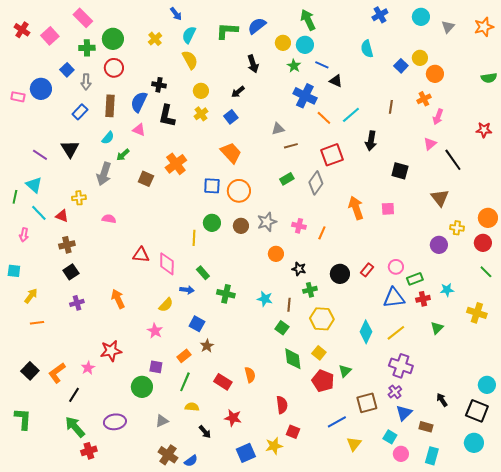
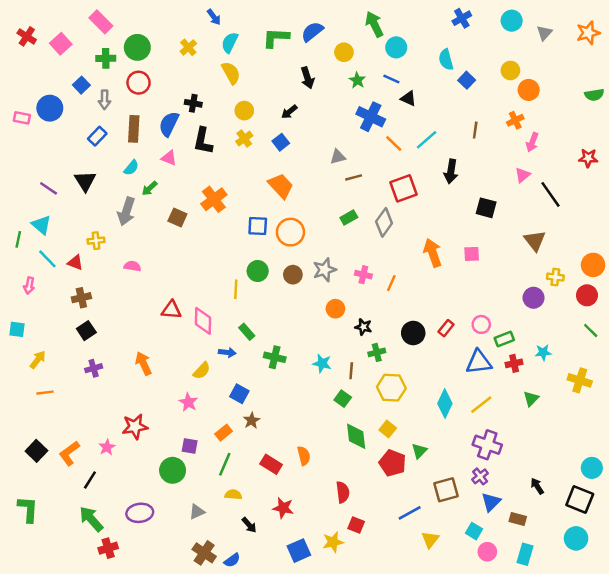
cyan circle: (305, 45) -> (396, 47), moved
blue square: (401, 66) -> (467, 80), moved

